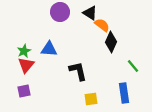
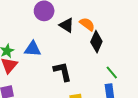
black triangle: (90, 13) -> (67, 25), moved
green line: (133, 66) -> (112, 73), moved

